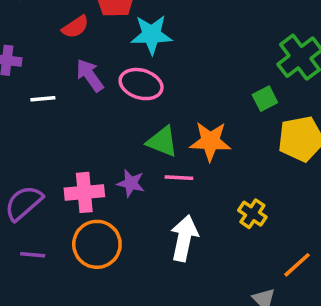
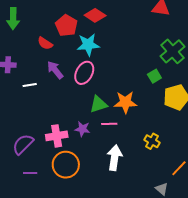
red semicircle: (75, 27) -> (45, 43), turned 70
pink ellipse: (141, 84) -> (84, 73), turned -75
green triangle: (162, 142) -> (98, 104), turned -36

